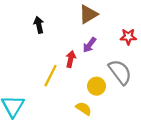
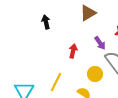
purple arrow: (89, 45) -> (100, 43), moved, turned -72
yellow line: (51, 76) -> (56, 82), moved

